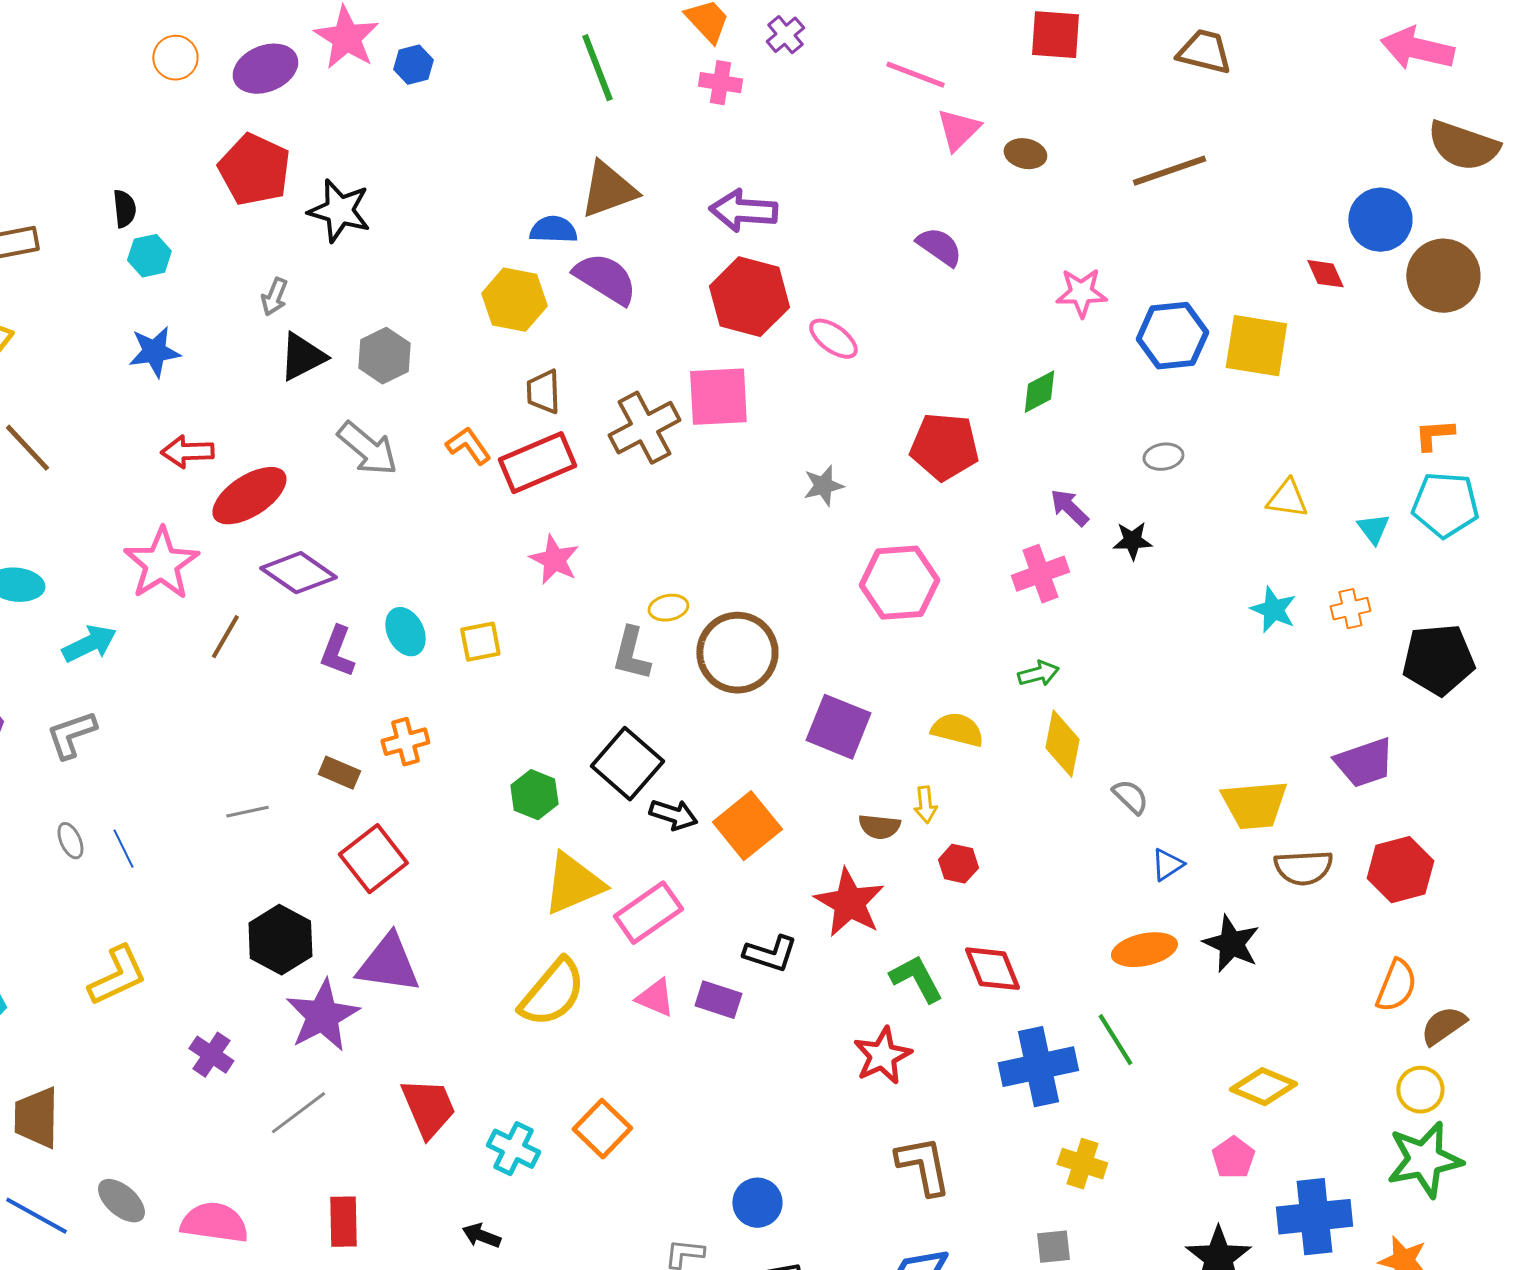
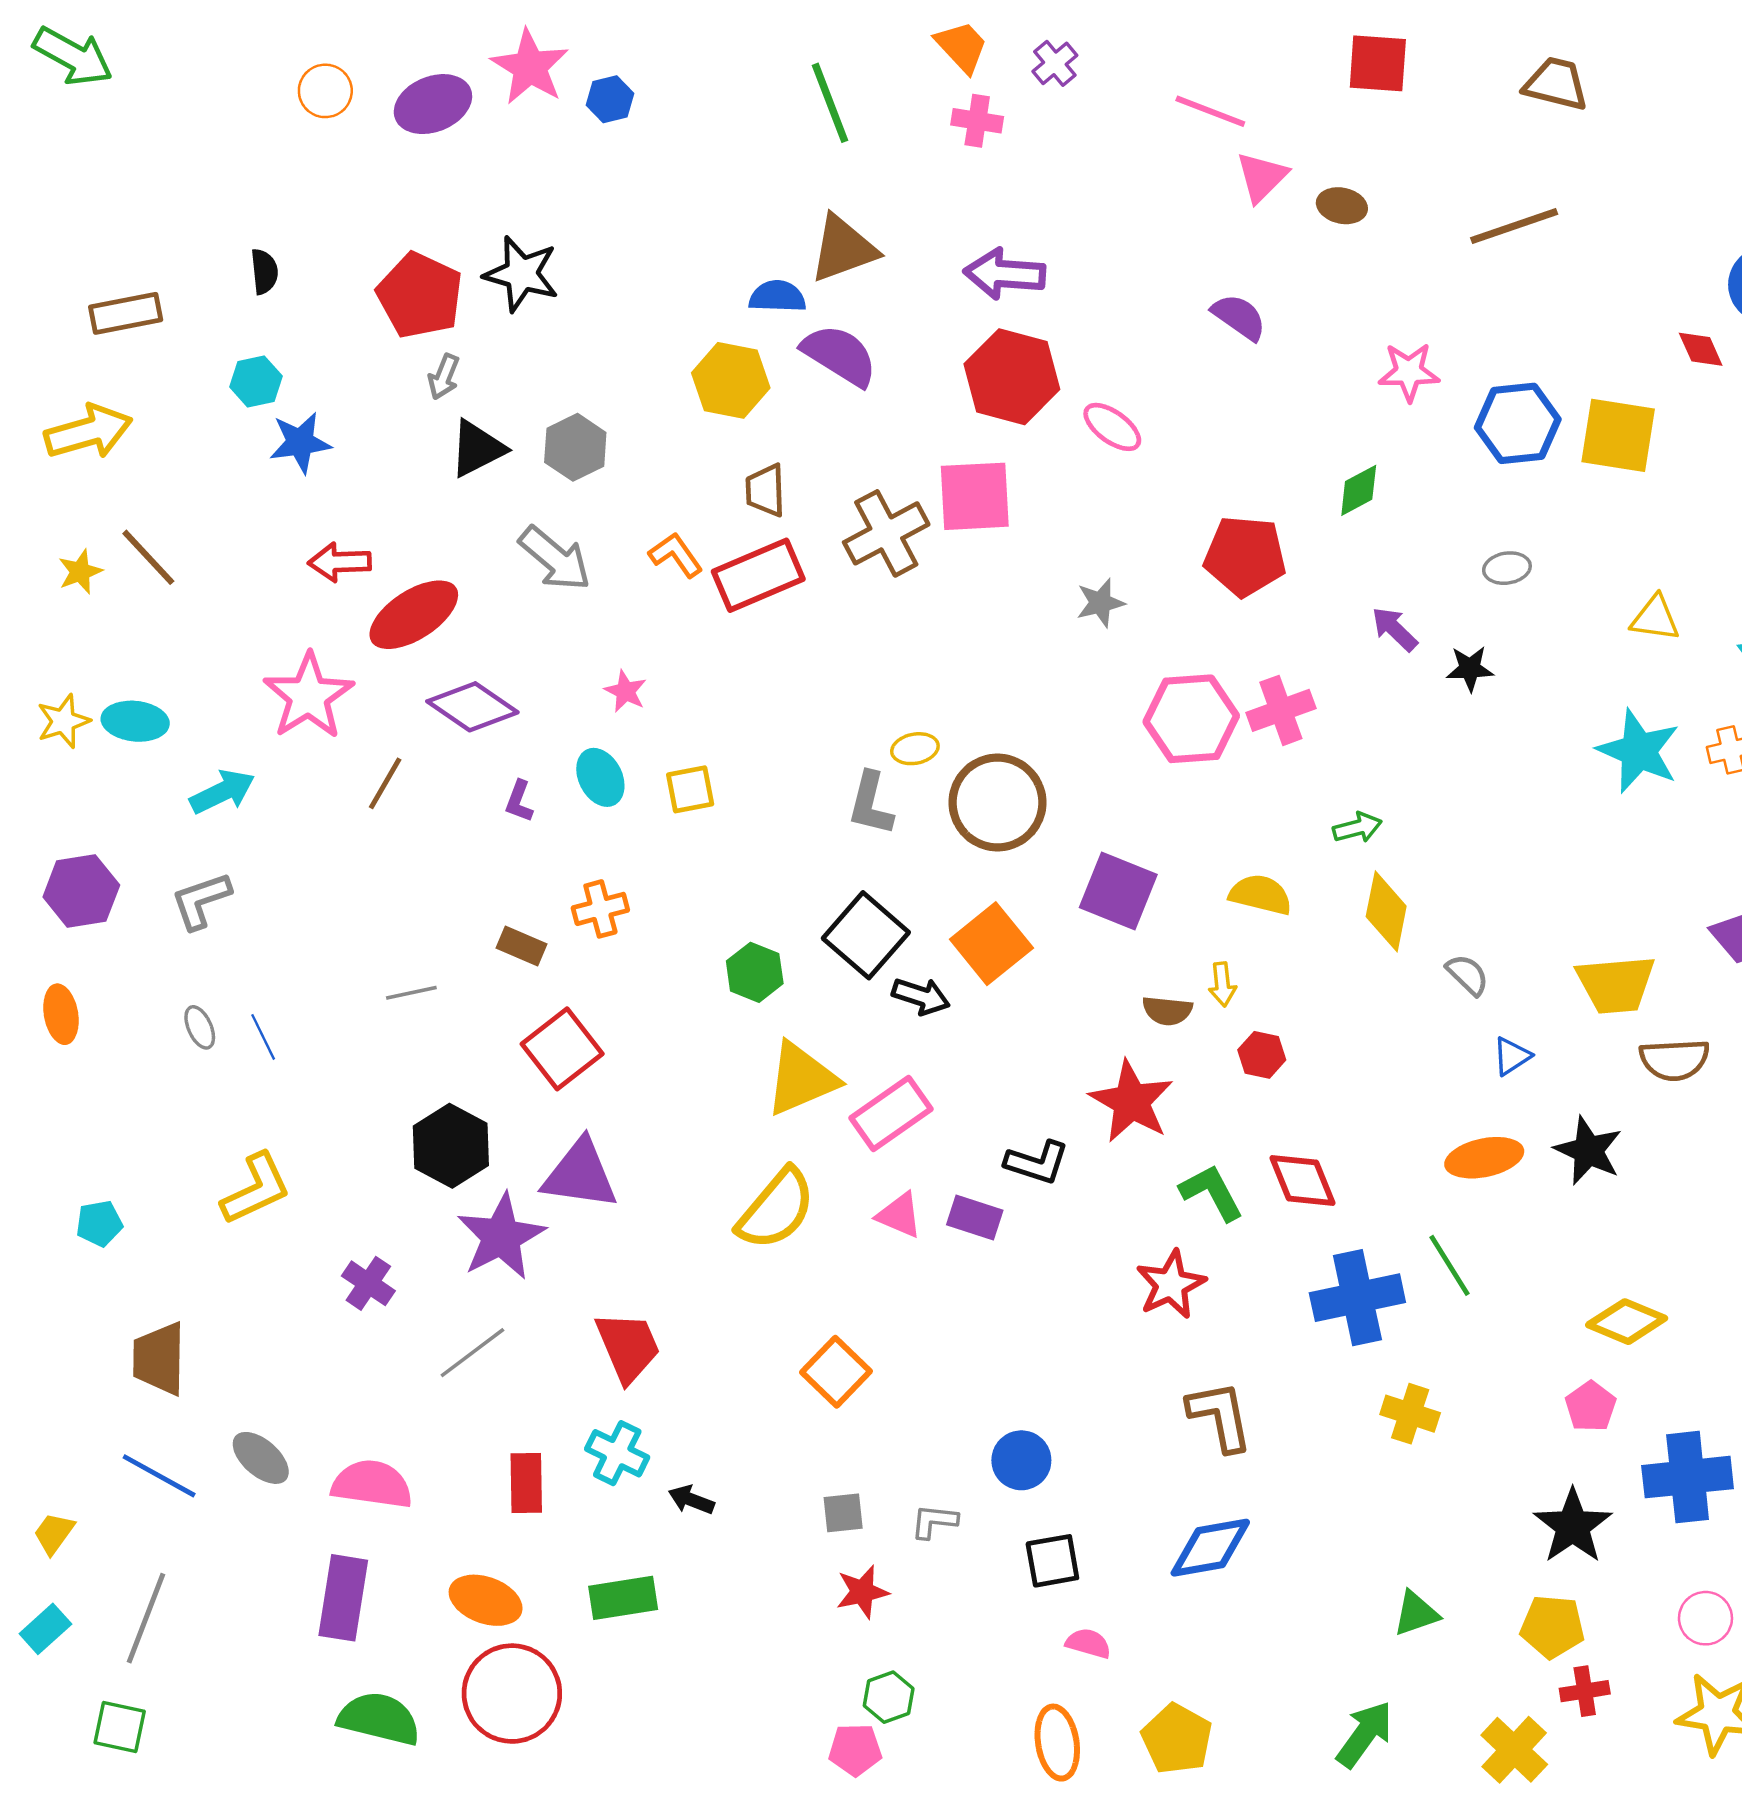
red pentagon: (254, 170) -> (420, 295), moved
cyan hexagon: (149, 256) -> (256, 382), moved
pink star: (554, 560) -> (626, 691), moved, size x0.7
pink cross: (1040, 574) -> (1281, 710), moved
cyan star: (1273, 610) -> (1639, 751), size x1.5
purple L-shape: (337, 652) -> (519, 801), size x0.7
orange square: (747, 826) -> (991, 944), moved
cyan cross: (513, 1149) -> (617, 1453), moved
gray square: (1053, 1247) -> (843, 1513), moved

